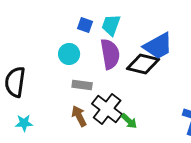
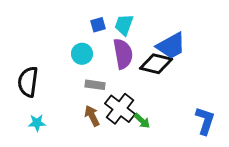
blue square: (85, 25) -> (98, 25), turned -35

